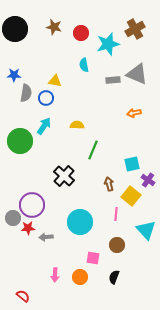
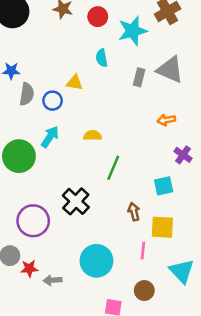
gray rectangle: (113, 80) -> (139, 77), turned -72
yellow triangle: (55, 81) -> (74, 83), moved
purple cross: (148, 180) -> (183, 155), moved
yellow square: (131, 196) -> (162, 227), turned -36
purple circle: (32, 205) -> (33, 221), moved

